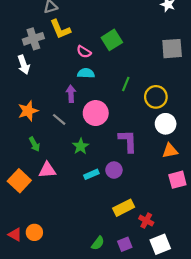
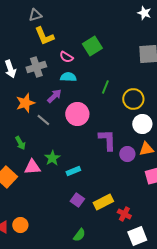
gray cross: (33, 39) -> (36, 67), moved
purple arrow: (71, 94) -> (54, 96), turned 49
orange star: (28, 111) -> (25, 103), moved
green star: (81, 146) -> (52, 158), moved
purple circle: (114, 170) -> (127, 154), moved
purple square: (125, 244) -> (77, 200), moved, turned -32

